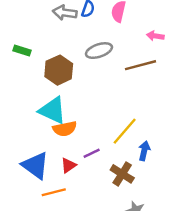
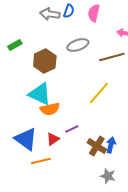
green rectangle: (22, 51) -> (15, 45), turned -48
yellow line: (125, 131) -> (99, 93), moved
blue arrow: (144, 151) -> (111, 145), moved

